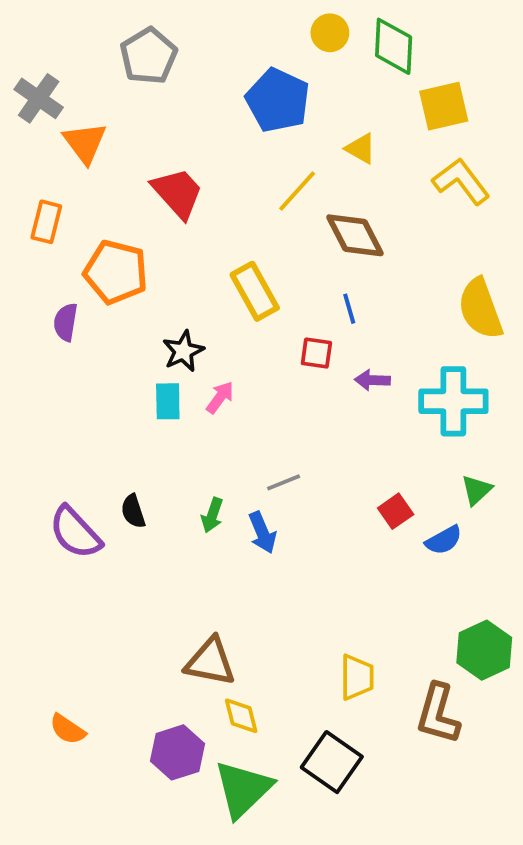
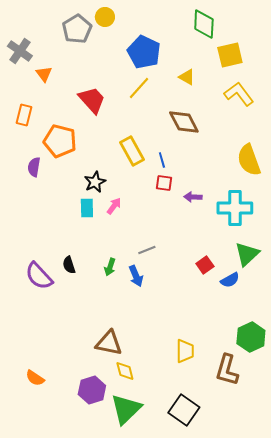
yellow circle: (330, 33) -> (105, 17), moved
orange triangle: (85, 143) -> (44, 74), size x0.7
yellow line: (297, 191) -> (139, 88), moved
blue line: (349, 309) -> (162, 160), moved
green triangle: (477, 490) -> (247, 254), size x1.5
black square: (332, 762) -> (184, 410), moved

